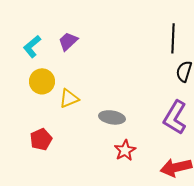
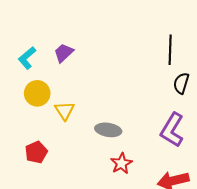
yellow triangle: (69, 98) -> (65, 111), turned -40

